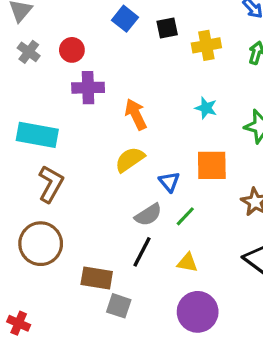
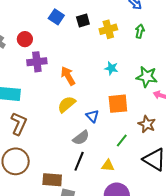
green line: (185, 216) -> (122, 140), moved

